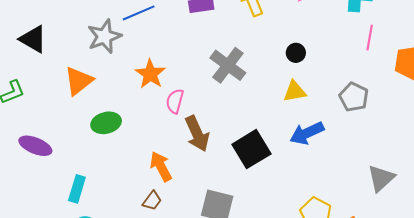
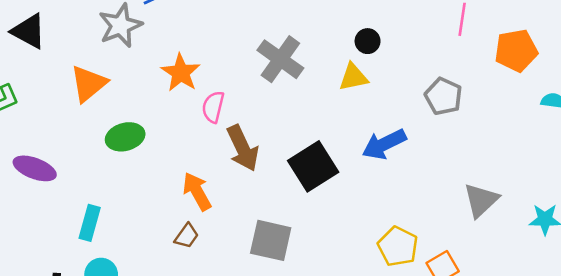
yellow triangle: (295, 91) -> (353, 77), moved

